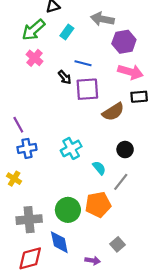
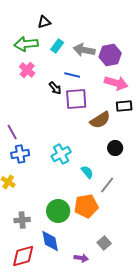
gray arrow: (102, 19) -> (84, 50), moved
green arrow: (33, 30) -> (26, 44), turned 35
black circle: (125, 150) -> (115, 148), moved
gray cross: (29, 220) -> (22, 220), size x0.7

